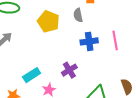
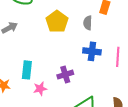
cyan rectangle: (32, 75) -> (27, 70), turned -66

